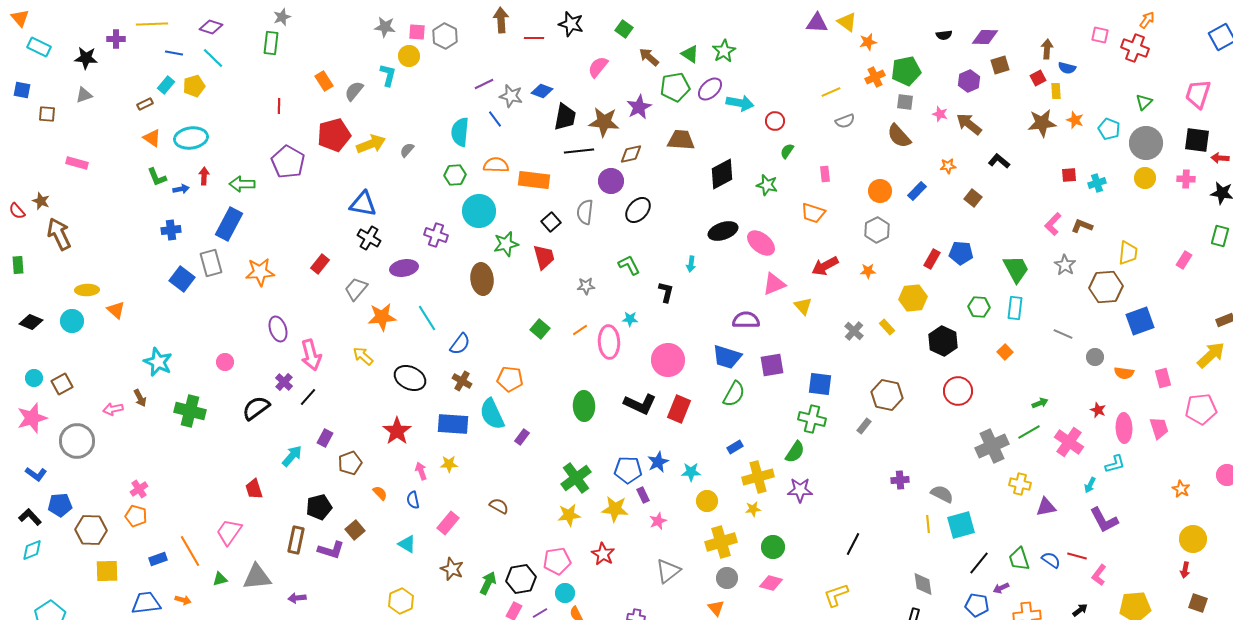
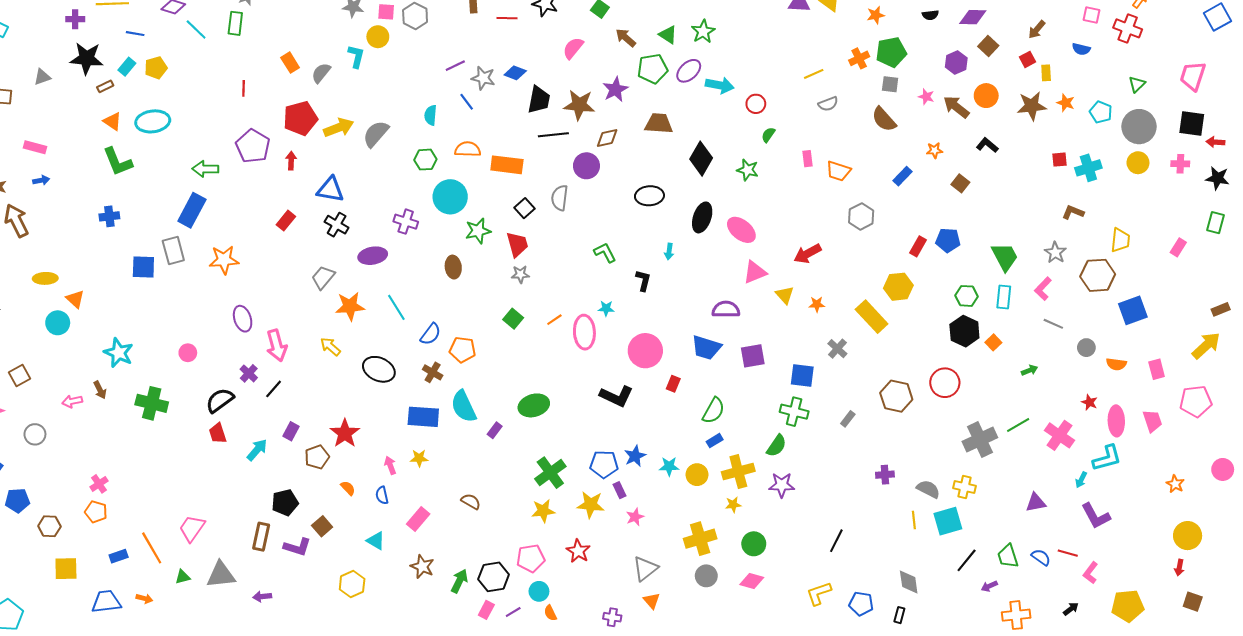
orange star: (868, 42) -> (876, 15), moved
brown arrow: (1047, 49) -> (1037, 29), turned -144
black star: (86, 58) -> (87, 58), moved, size x1.4
cyan line: (213, 58) -> (196, 29), moved
brown square: (1000, 65) -> (988, 46), turned -30
blue semicircle: (1067, 68) -> (1081, 49), moved
cyan semicircle: (460, 132) -> (431, 115), size x0.7
gray semicircle: (407, 150) -> (376, 134), size x1.8
black diamond: (722, 174) -> (701, 159), turned -32
red arrow: (204, 176) -> (291, 161), moved
green L-shape: (157, 177) -> (118, 162), size x1.5
cyan cross: (1097, 183) -> (1088, 168), size x1.4
blue arrow: (181, 189) -> (41, 180), moved
orange circle: (880, 191) -> (986, 96), moved
black ellipse: (638, 210) -> (649, 196), moved, turned 44
orange trapezoid: (813, 213) -> (838, 171), moved
pink L-shape: (1053, 224) -> (1043, 289), moved
blue cross: (171, 230) -> (109, 216), moved
black ellipse: (723, 231) -> (702, 217), turned -52
red rectangle: (320, 264) -> (286, 221), moved
orange star: (868, 271) -> (817, 304), moved
blue square: (182, 279) -> (143, 267), turned -35
brown ellipse: (482, 279) -> (453, 267), size x0.7
gray star: (586, 286) -> (520, 274), moved
cyan circle: (72, 321) -> (58, 323), moved
yellow rectangle: (887, 327) -> (872, 317), size x2.0
gray cross: (854, 331) -> (837, 349), moved
black hexagon: (943, 341) -> (964, 331), moved
orange pentagon: (510, 379) -> (463, 350), moved
green semicircle: (734, 394) -> (714, 411), moved
brown hexagon: (887, 395) -> (896, 396), moved
green arrow: (1040, 403) -> (1030, 370), moved
green ellipse: (584, 406) -> (534, 405), moved, turned 76
red rectangle: (679, 409) -> (673, 384), moved, size x0.6
red star: (397, 431) -> (345, 433), moved
gray circle: (77, 441) -> (35, 434), size x0.6
cyan L-shape: (1115, 464) -> (1107, 458), size x1.4
yellow cross: (1020, 484) -> (964, 487), moved
red trapezoid: (254, 489) -> (218, 433), moved
yellow circle: (707, 501) -> (697, 475), moved
brown hexagon: (91, 530) -> (49, 526), size x0.7
yellow hexagon: (401, 601) -> (352, 584), moved
blue pentagon: (977, 605) -> (861, 604), moved
orange triangle: (716, 608) -> (652, 601), moved

